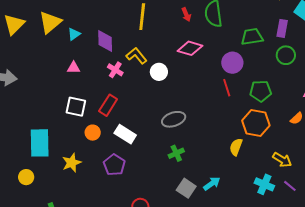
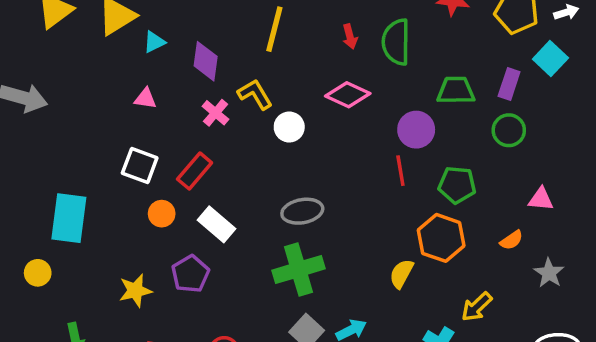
green cross: (176, 153) -> (298, 269), size x1.8
yellow arrow: (282, 160) -> (477, 307), turned 96
yellow star: (72, 163) -> (135, 291), moved

